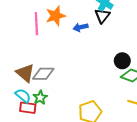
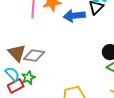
blue arrow: (81, 27) -> (74, 16), size x1.5
red rectangle: (28, 108) -> (16, 86), turned -42

